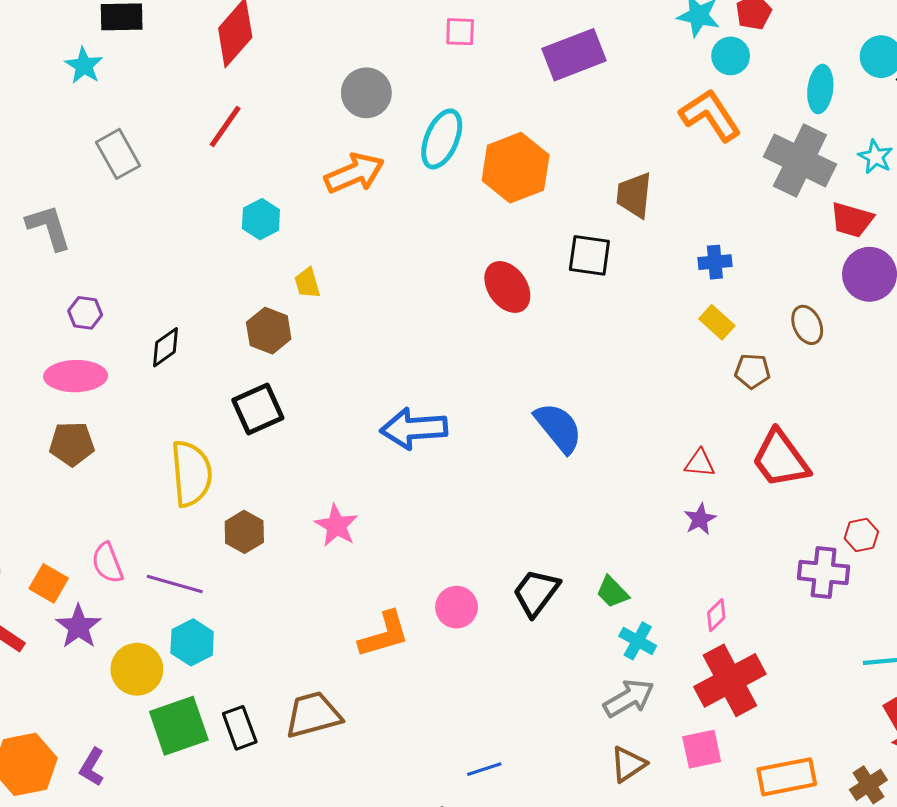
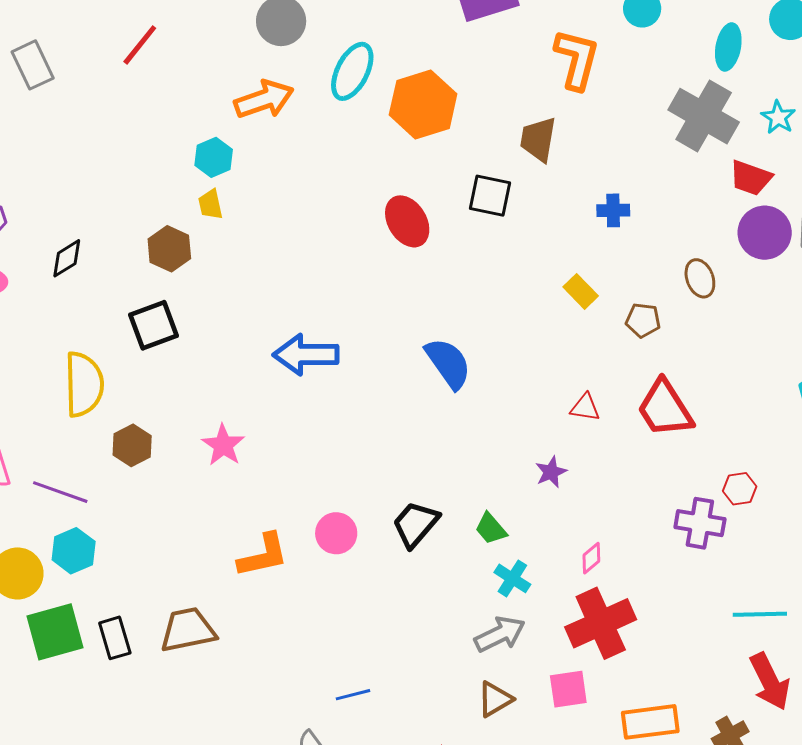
orange L-shape: (710, 115) -> (577, 59), moved, turned 44
cyan hexagon: (261, 219) -> (214, 157), moved
yellow rectangle: (717, 322) -> (581, 291), moved
purple star: (700, 519) -> (551, 472), moved

